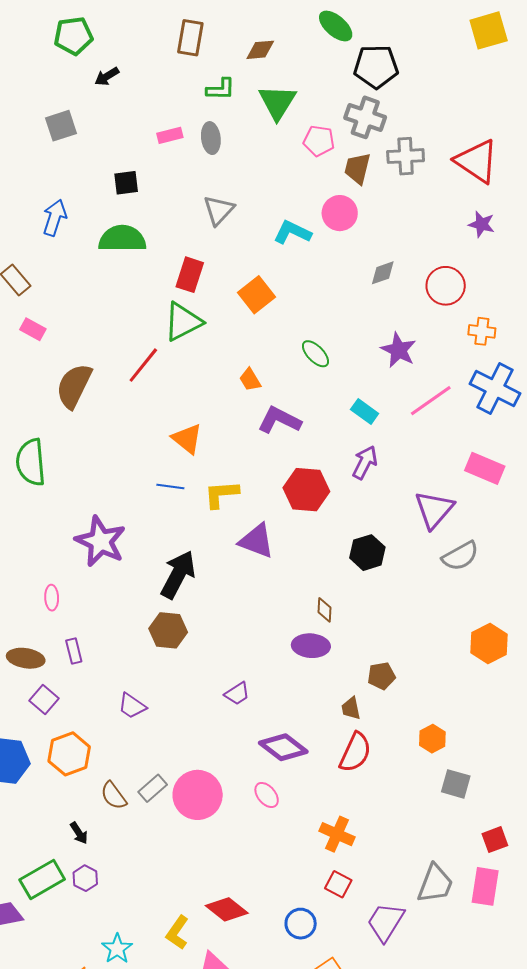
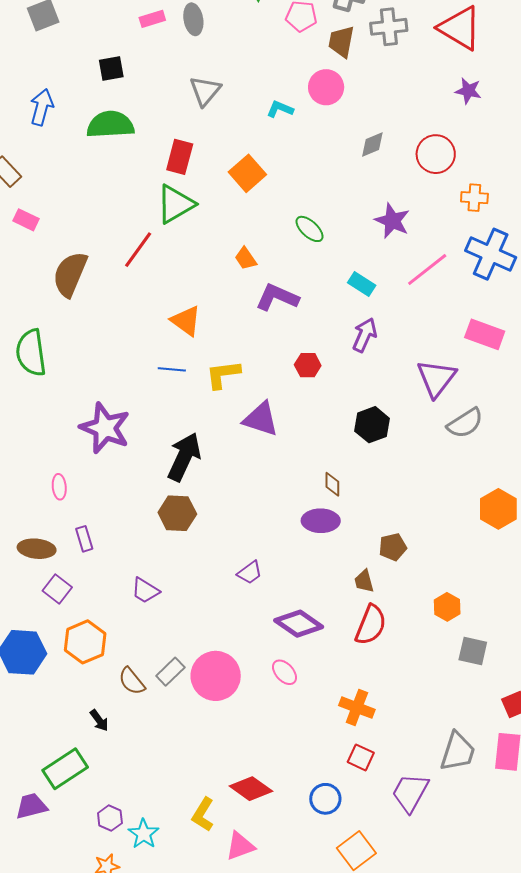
cyan L-shape: (292, 232) -> (280, 109), size x0.7
red hexagon: (306, 490) -> (308, 365), size x0.6
purple hexagon: (85, 878) -> (110, 818), moved

